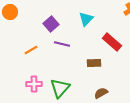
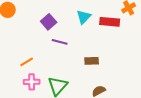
red rectangle: (112, 42) -> (110, 22), moved, turned -36
orange line: (31, 50) -> (27, 62), moved

